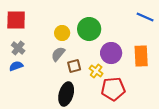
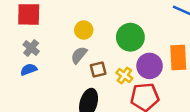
green circle: (89, 29) -> (130, 37), moved
purple circle: (111, 53) -> (150, 66), moved

